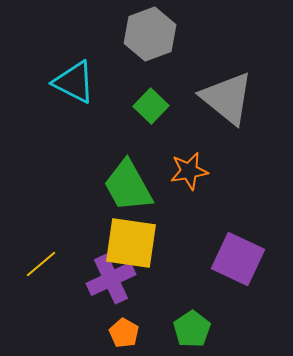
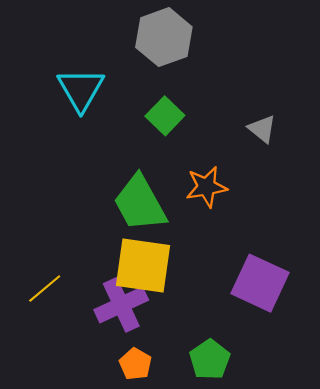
cyan triangle: (74, 82) -> (81, 90), turned 33
gray triangle: (227, 98) -> (262, 129), moved, size x0.5

